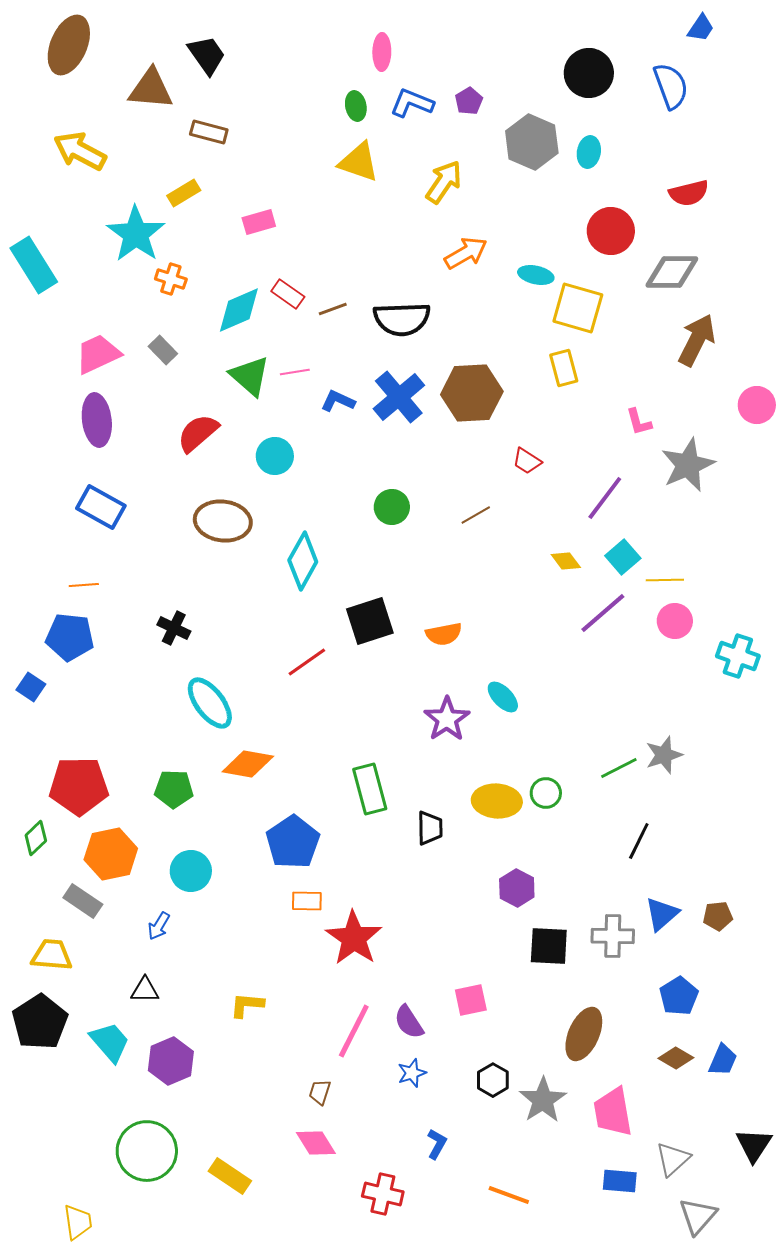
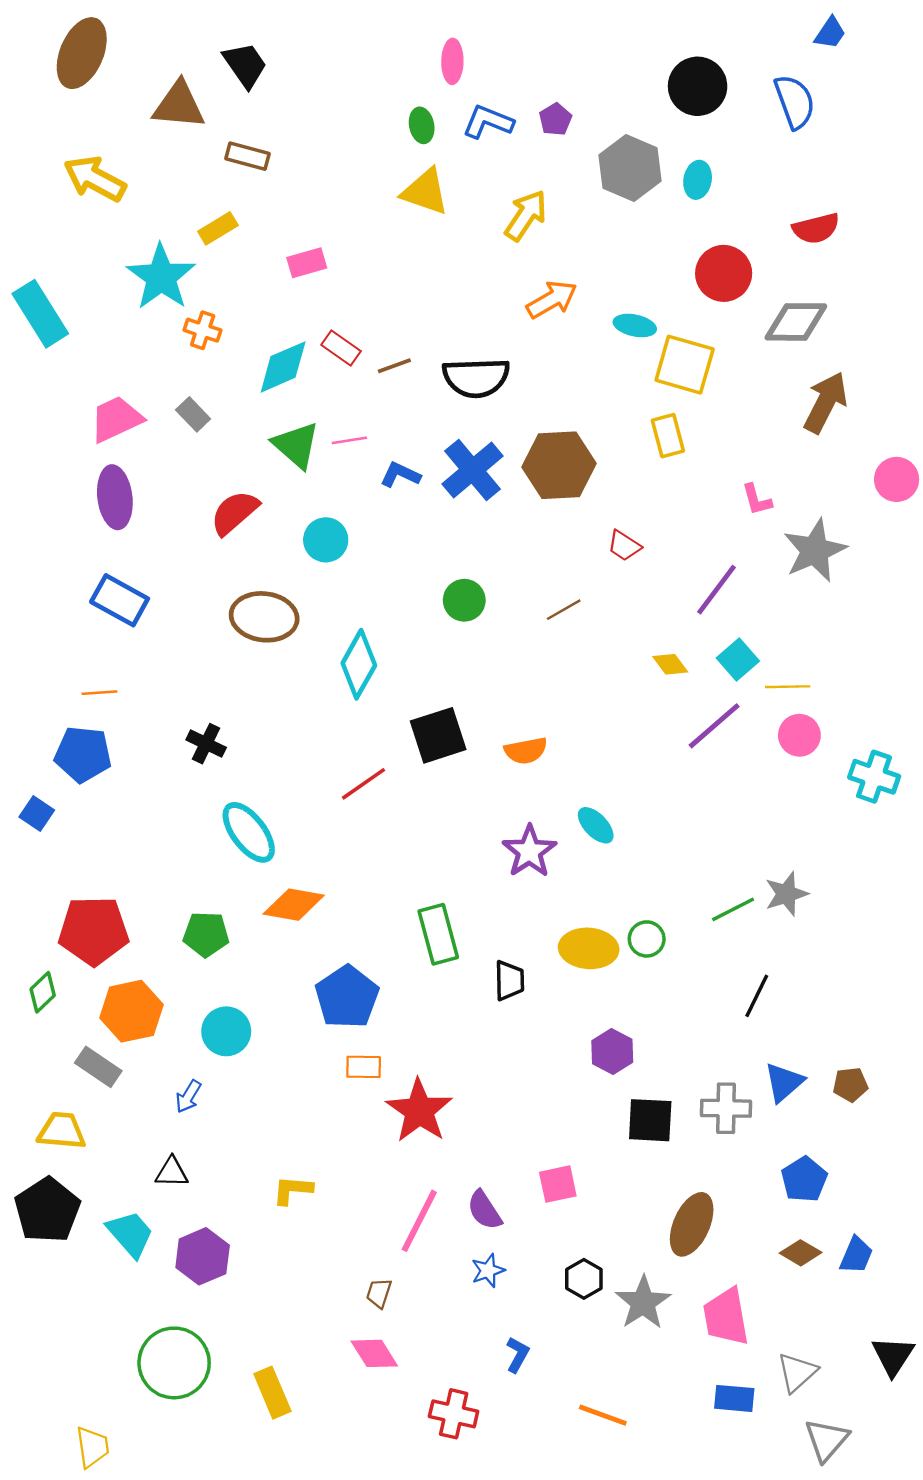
yellow rectangle: (230, 1176) -> (272, 1393), turned 33

